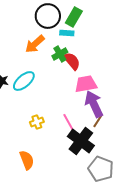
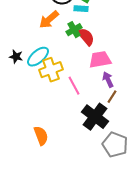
purple arrow: (94, 104) -> (108, 80), size x0.6
yellow cross: (37, 122) -> (51, 70), moved, size x1.6
pink line: (69, 123) -> (74, 86), moved

